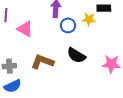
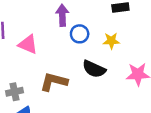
yellow star: (89, 19) -> (111, 41), moved

